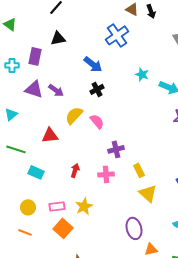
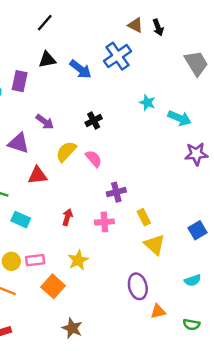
blue arrow: (93, 64) -> (81, 69), moved
purple triangle: (34, 89) -> (18, 143), moved
pink rectangle: (57, 206) -> (35, 260), moved

